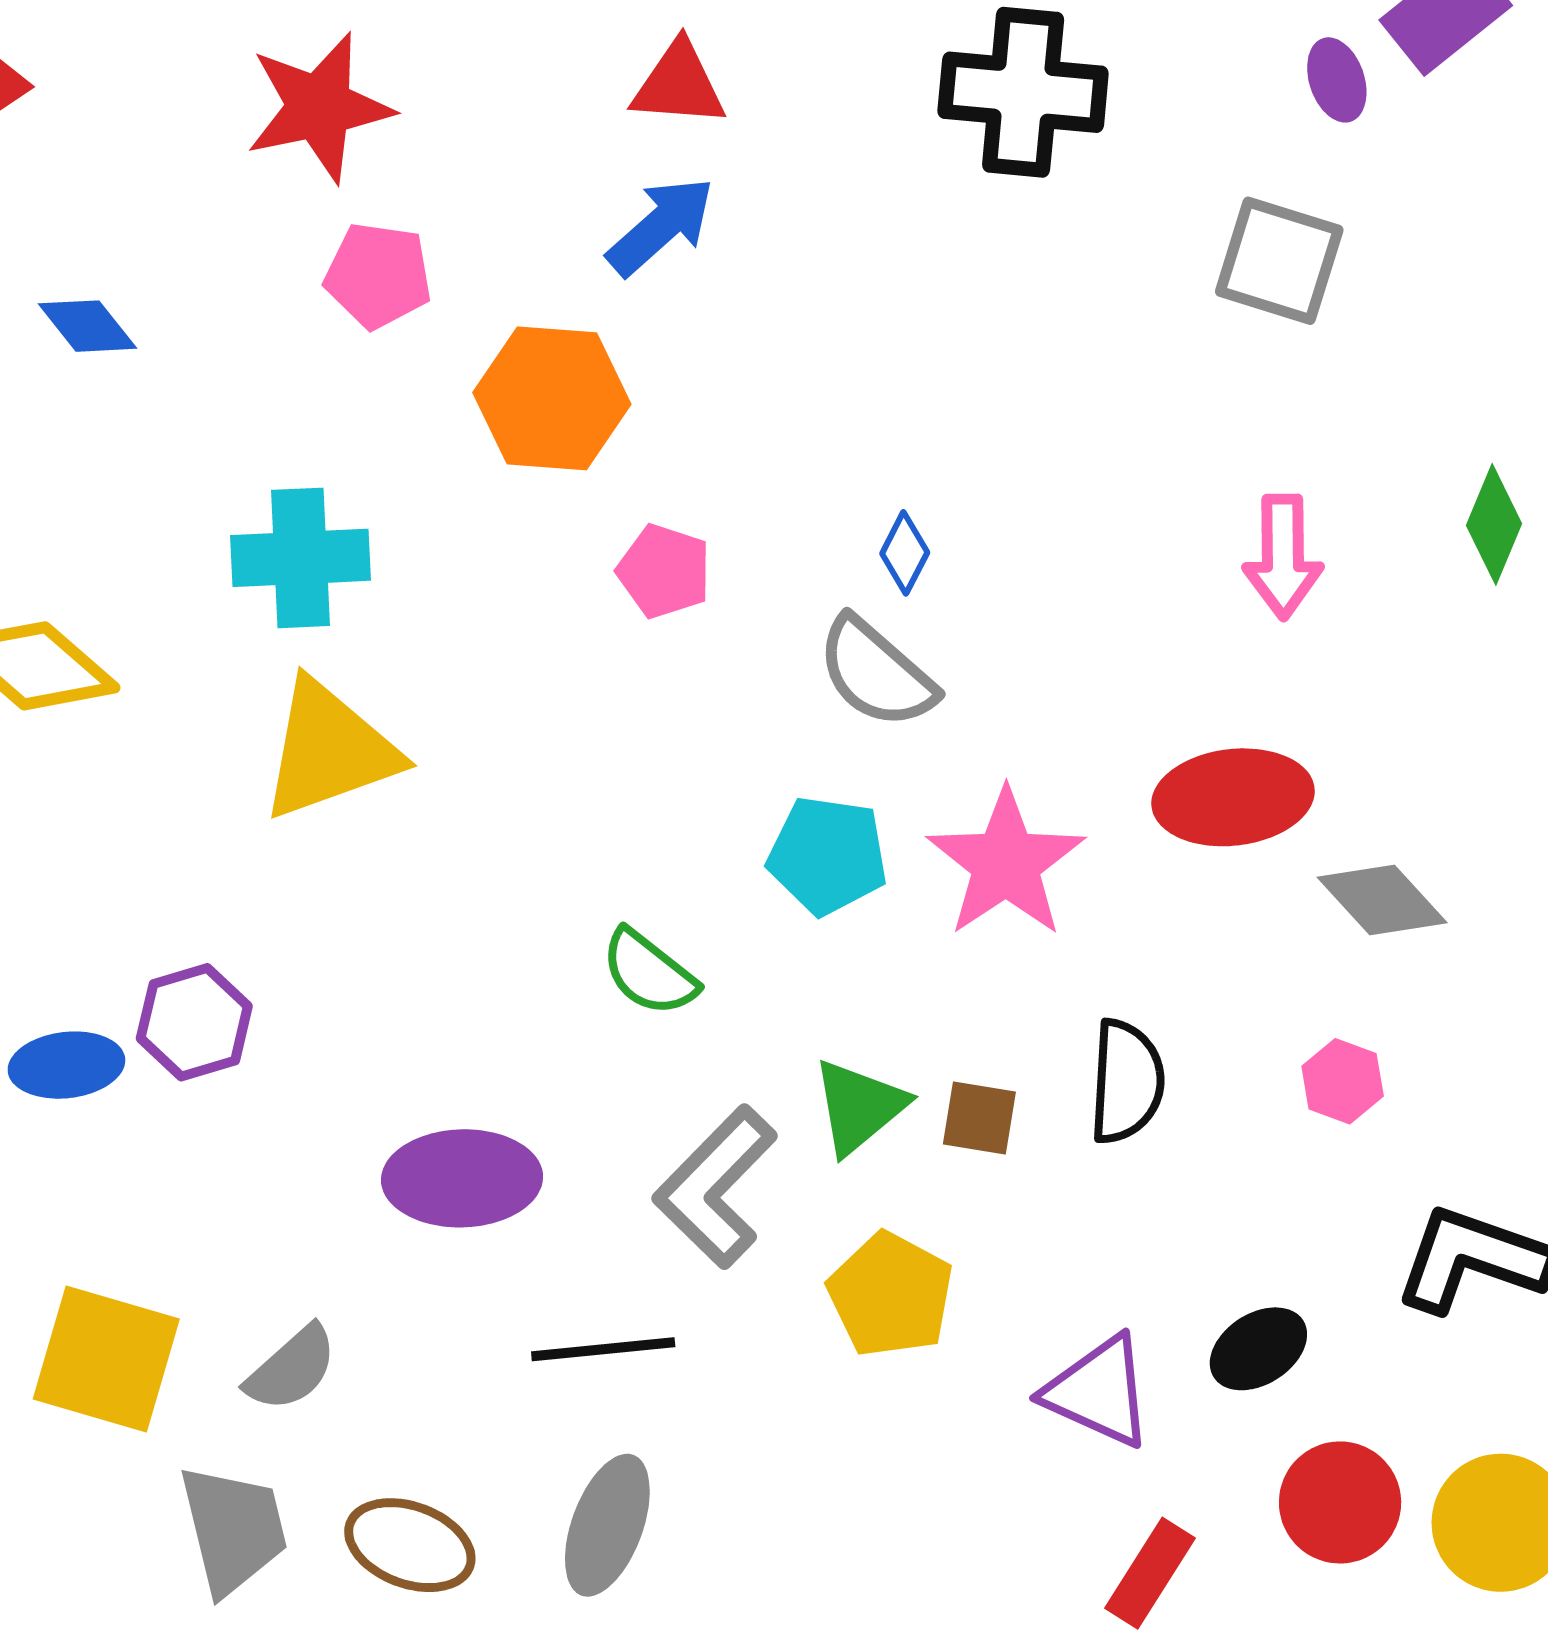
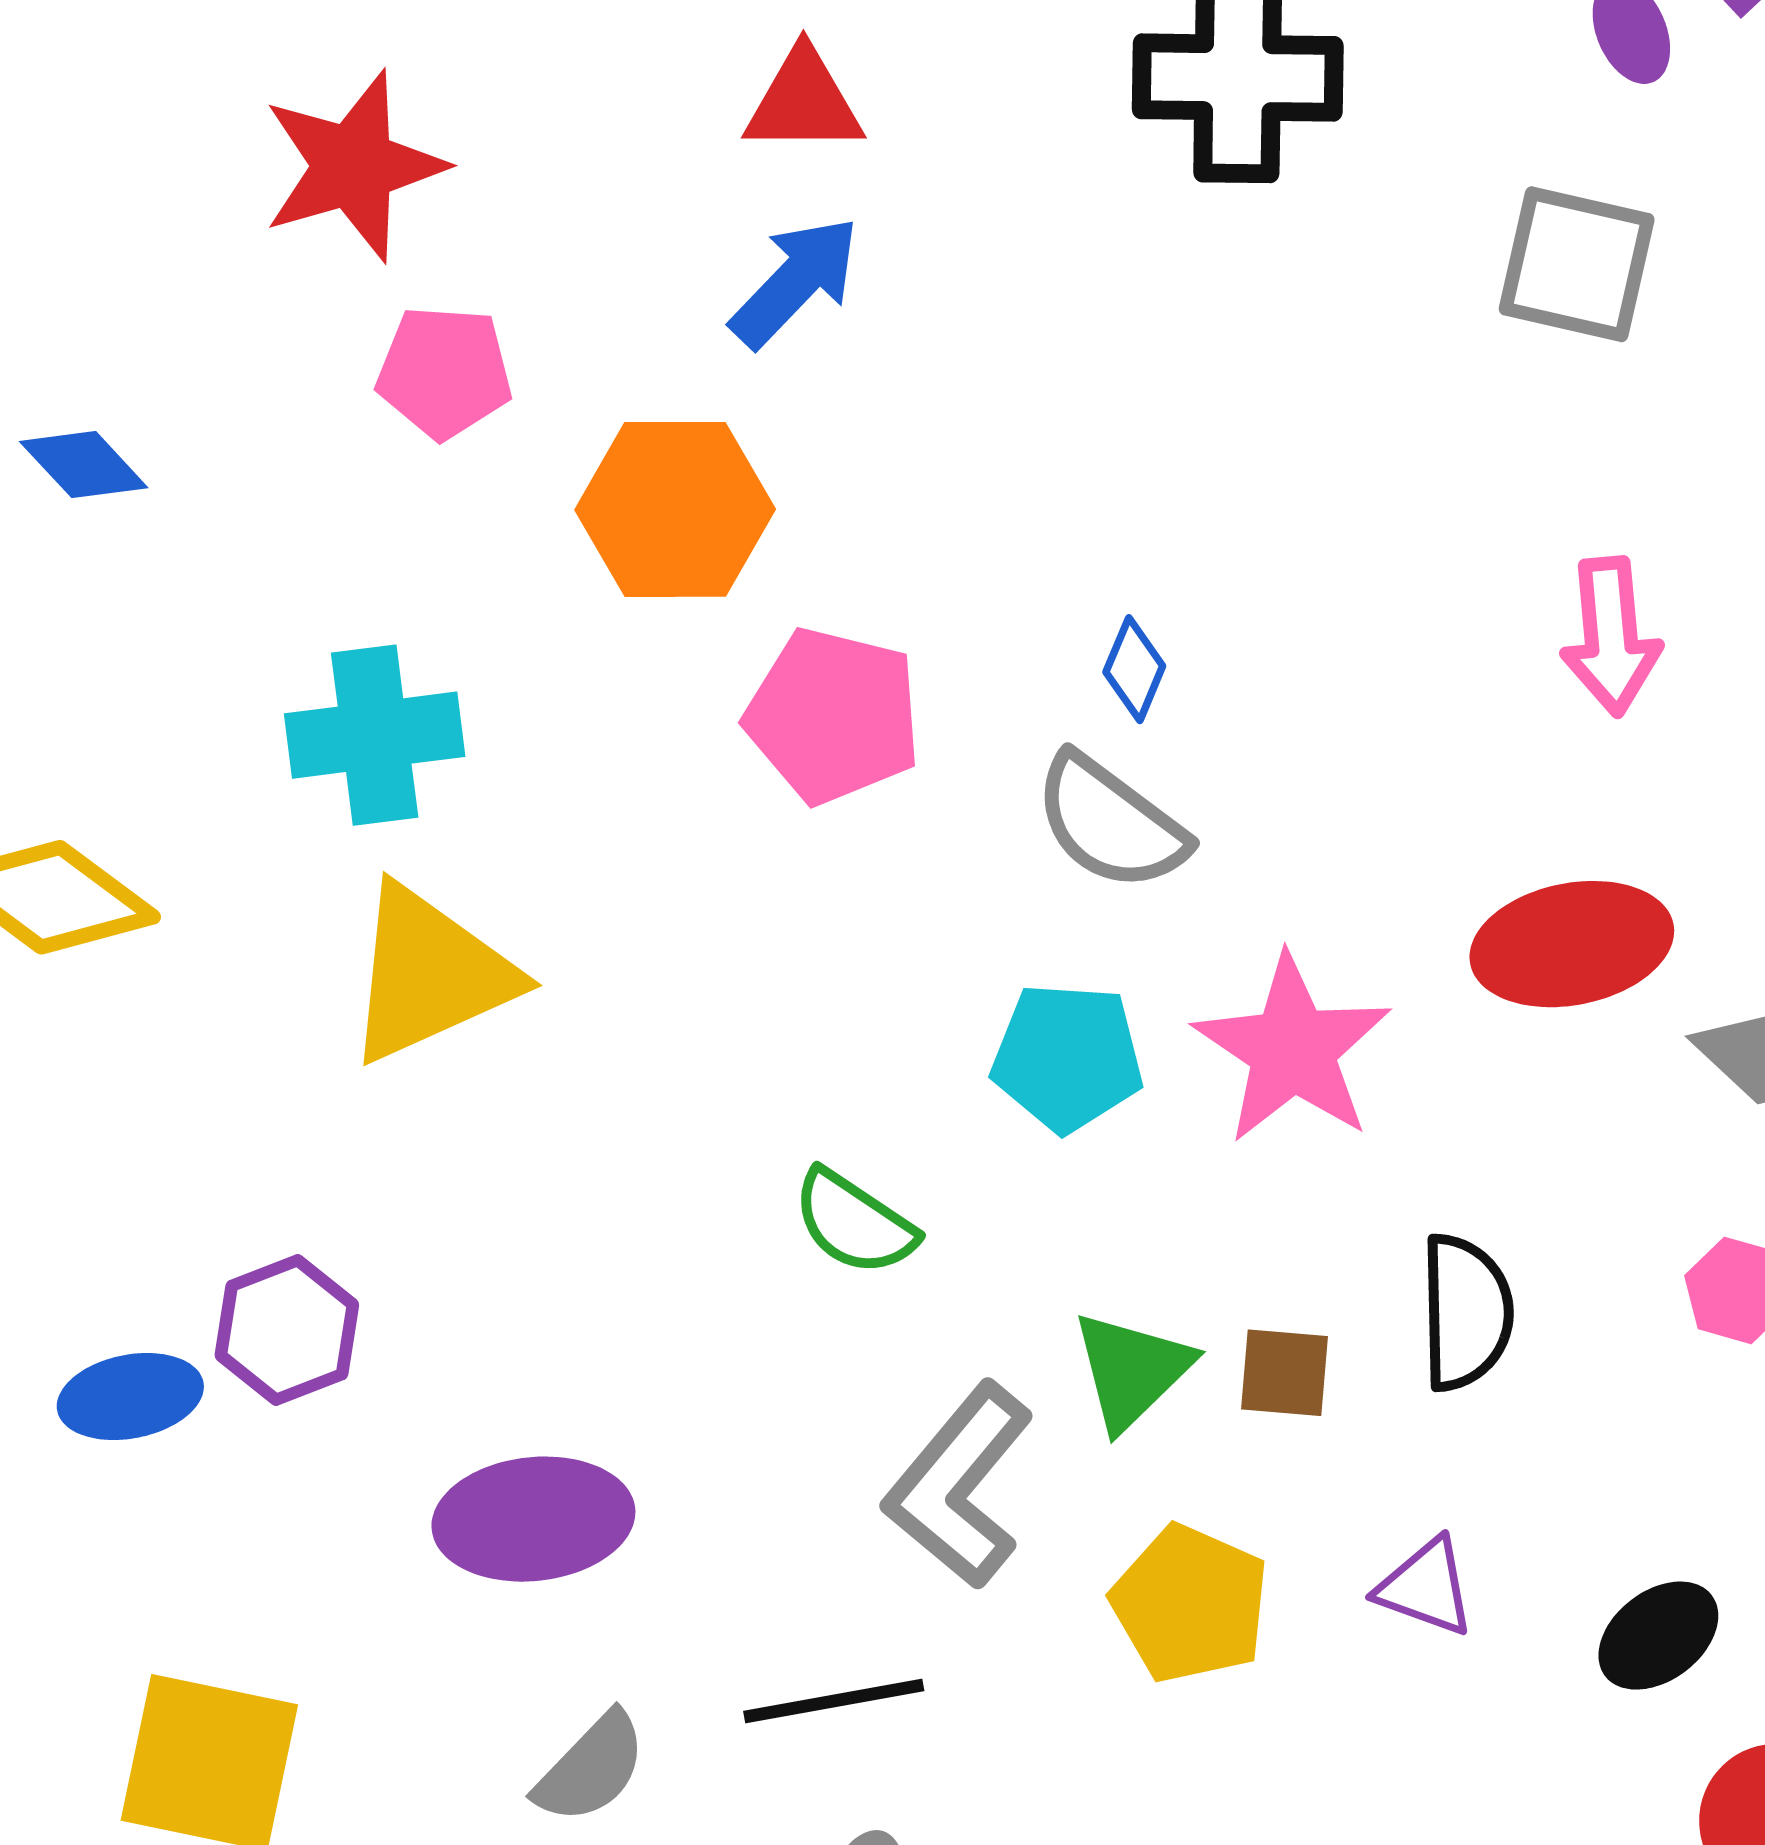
pink pentagon: (664, 571) -> (833, 716), size x1.5
purple ellipse: (462, 1178) -> (533, 1519), moved
gray semicircle: (292, 1369) -> (591, 1768), moved
purple triangle: (1099, 1392) -> (1426, 1587), moved, size x0.7

